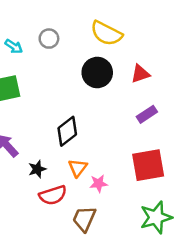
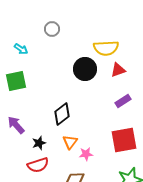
yellow semicircle: (106, 33) -> (106, 48), moved, turned -30
gray circle: (49, 39) -> (52, 29), moved
red semicircle: (53, 195) -> (38, 165), moved

